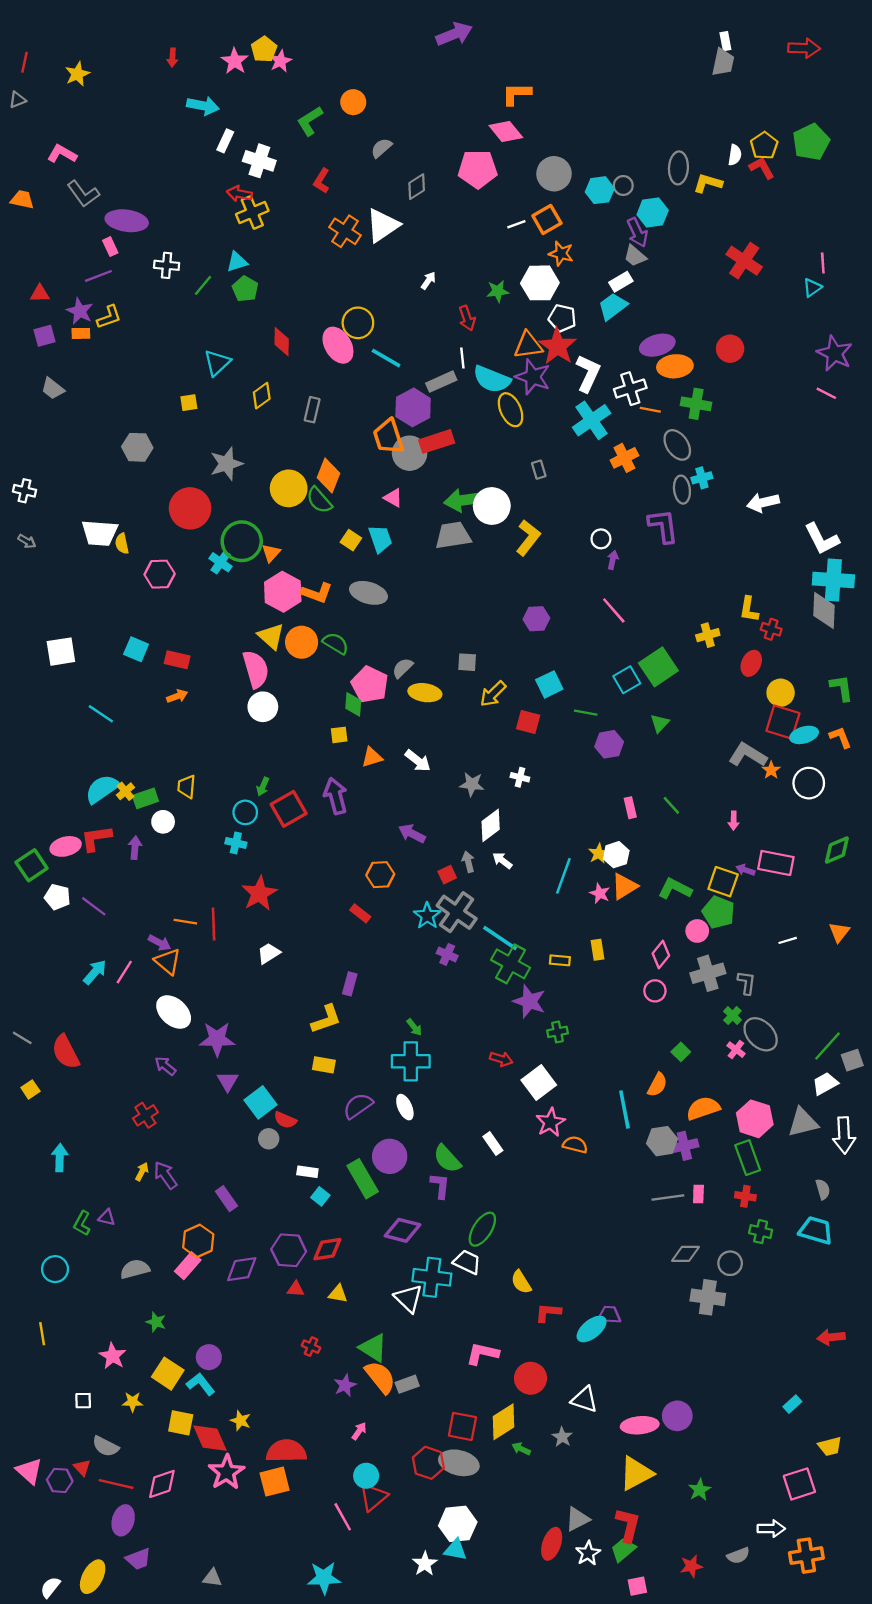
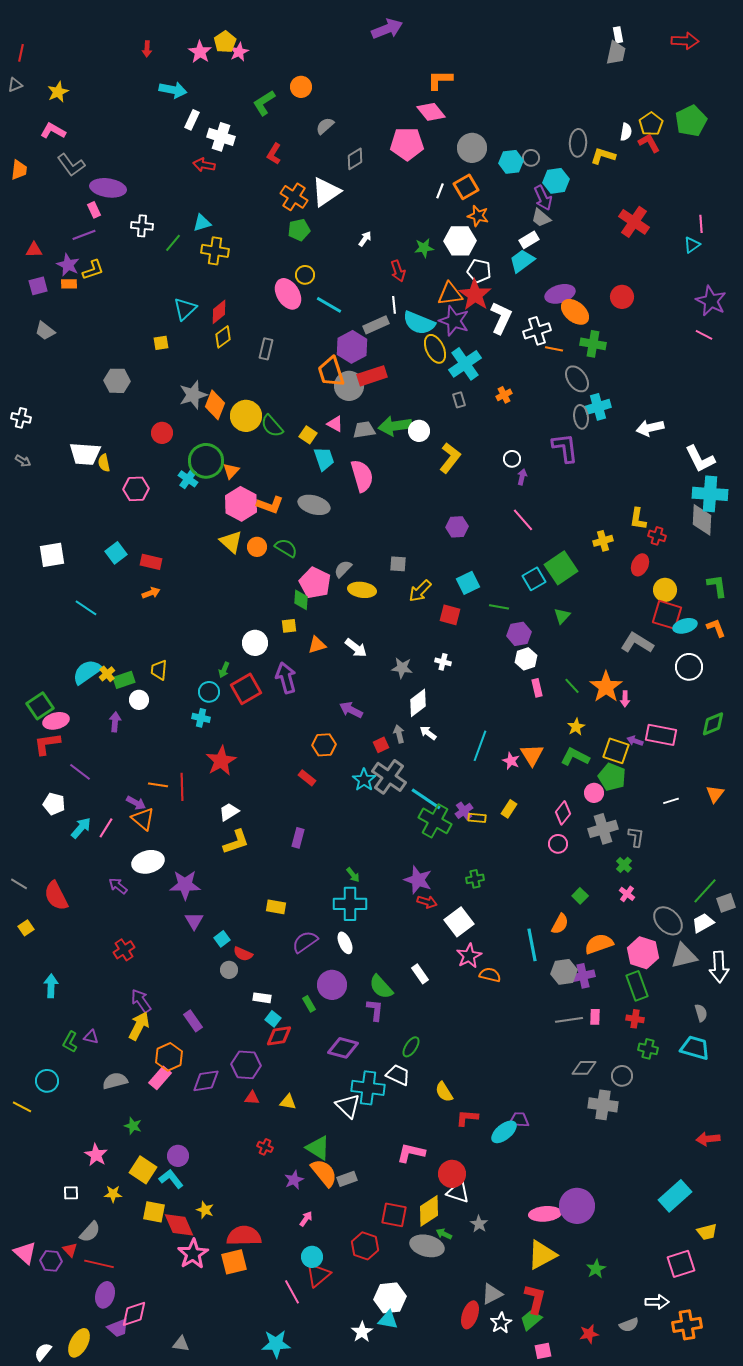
yellow star: (77, 74) -> (58, 92), moved
orange trapezoid: (22, 200) -> (19, 170), turned 85
yellow cross: (252, 212) -> (215, 251), moved, turned 32
white line: (516, 224) -> (440, 191), turned -49
green pentagon: (245, 289) -> (299, 230), moved, turned 30
yellow circle: (358, 323) -> (305, 275), size x0.7
red diamond: (282, 342) -> (219, 312), moved, turned 50
orange ellipse: (675, 366) -> (575, 312), turned 44
cyan cross: (592, 420) -> (465, 364), moved
orange cross: (624, 458) -> (504, 395), moved, size x0.7
orange diamond: (329, 475) -> (215, 405), moved
cyan cross: (702, 478) -> (598, 407), size x1.4
white circle: (492, 506) -> (419, 431), size x0.7
red circle: (190, 508) -> (162, 433), size x0.6
gray trapezoid: (453, 535) -> (364, 430), moved, size x0.7
yellow square: (351, 540) -> (308, 435), moved
orange circle: (302, 642) -> (257, 547), size x0.7
cyan square: (136, 649) -> (116, 553), turned 30
pink semicircle: (256, 669) -> (362, 476), moved
white circle: (263, 707) -> (255, 643), moved
orange star: (771, 770) -> (606, 687), moved, size x2.0
red L-shape: (96, 838) -> (47, 744), moved
yellow star: (599, 854) -> (576, 727), moved
white hexagon: (616, 855) -> (526, 659), moved
green square: (32, 865) -> (40, 706), moved
orange triangle: (624, 886) -> (532, 755), turned -30
white pentagon: (57, 897) -> (54, 804), moved
yellow rectangle: (597, 950) -> (509, 809), turned 42
purple cross: (447, 954) -> (464, 811), moved, turned 30
purple star: (529, 1001) -> (418, 880), moved
white ellipse: (174, 1012) -> (148, 862), turned -56
yellow L-shape: (326, 1019) -> (236, 842), moved
gray ellipse: (761, 1034) -> (668, 921), moved
purple arrow: (165, 1066) -> (118, 886), moved
cyan square: (260, 1102) -> (222, 939), size x0.6
yellow arrow: (142, 1172) -> (139, 1026), moved, size x1.8
green rectangle: (363, 1179) -> (309, 1004), size x0.5
green ellipse: (482, 1229) -> (411, 1047), size x0.7
red diamond: (327, 1249) -> (279, 1036), moved
yellow line: (42, 1334) -> (22, 1107), moved, turned -54
white triangle: (585, 1399) -> (458, 1192), moved
cyan rectangle: (792, 1404) -> (675, 1196), size x2.0
purple circle: (677, 1416) -> (577, 1206), size x1.4
gray semicircle: (106, 1446) -> (90, 1232), turned -75
gray ellipse: (459, 1463) -> (427, 1246), moved
pink diamond: (162, 1484) -> (134, 1314), moved

